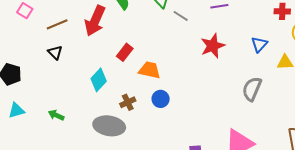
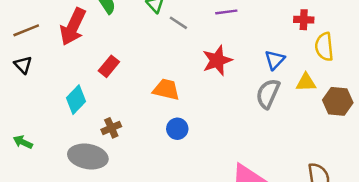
orange trapezoid: (150, 70) -> (166, 89), moved
gray semicircle: (252, 89) -> (268, 94), moved
blue circle: (161, 99) -> (177, 129), moved

